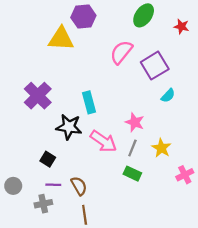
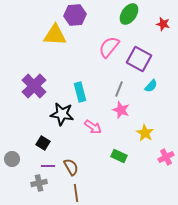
purple square: (155, 66) -> (139, 59), turned -30
pink arrow: (103, 141) -> (93, 127), size x0.7
gray line: (132, 148) -> (119, 89), moved
gray circle: (13, 186) -> (12, 159), moved

